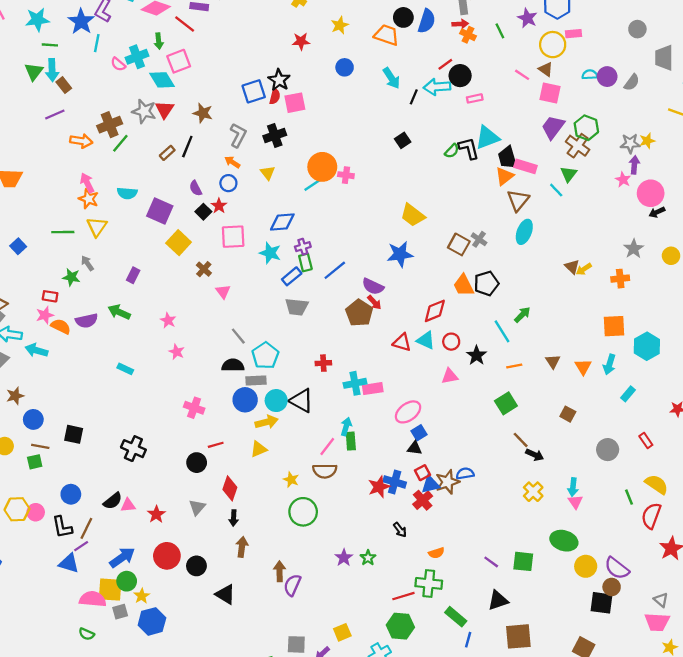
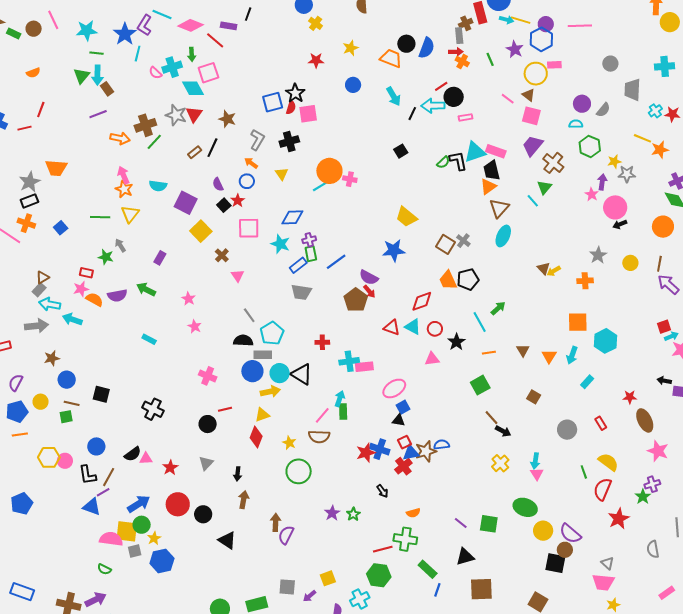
cyan semicircle: (590, 75) -> (576, 124), moved
green hexagon: (586, 128) -> (590, 146), moved
gray star: (630, 143) -> (627, 174), moved
pink rectangle: (525, 166) -> (496, 151), moved
red diamond: (230, 488) -> (256, 437), moved

